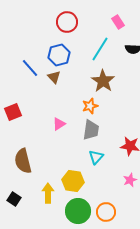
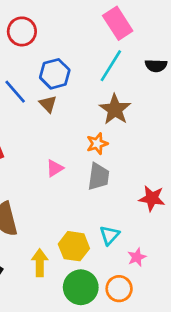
red circle: (67, 22) -> (22, 31), moved
pink rectangle: (118, 22) -> (118, 23), moved, size x1.6
cyan triangle: (96, 157) -> (109, 235), moved
pink star: (130, 180) -> (137, 257), moved

